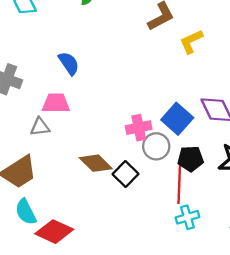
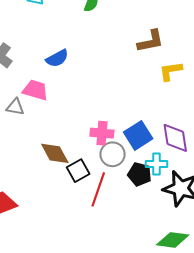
blue semicircle: (69, 63) -> (57, 58), turned 80
red line: (179, 184) -> (98, 189), moved
cyan cross: (187, 217) -> (156, 164), moved

